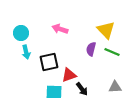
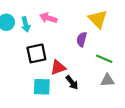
cyan arrow: (26, 52) -> (26, 24), moved
green line: (112, 52) -> (104, 59), moved

